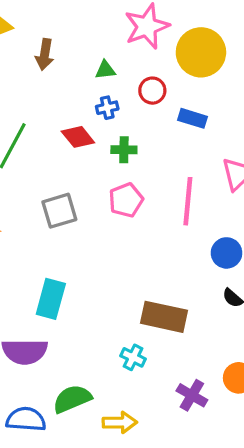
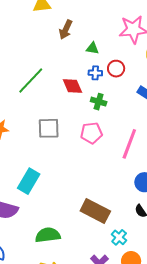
green triangle: (105, 70) -> (92, 48), moved
red circle: (152, 91) -> (116, 69), moved
cyan cross: (133, 357) -> (119, 237), moved
green semicircle: (72, 399) -> (48, 235), moved

